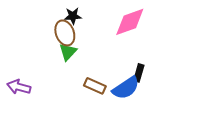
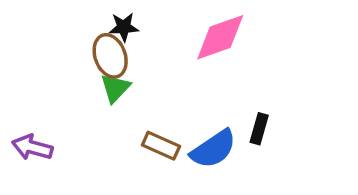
black rectangle: (139, 73) -> (259, 129), moved

